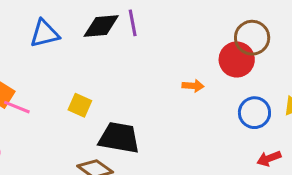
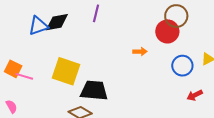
purple line: (133, 23) -> (96, 13), turned 30
black diamond: (101, 26) -> (57, 22), moved
yellow square: (80, 105) -> (66, 71), size x1.8

